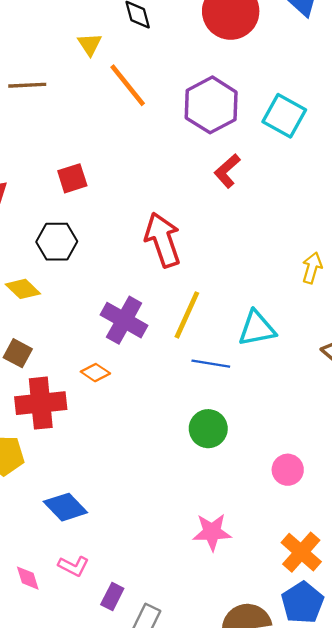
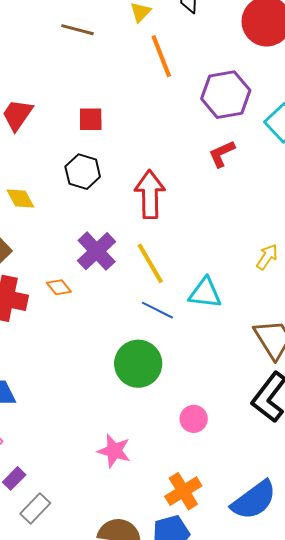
black hexagon: (57, 242) -> (83, 172), moved
yellow line: (187, 315) -> (150, 263), turned -72
green circle: (208, 429) -> (138, 364), size x1.4

